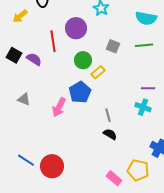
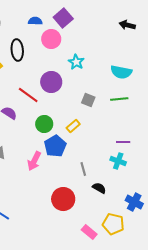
red line: (53, 41) -> (28, 95), turned -45
green circle: (83, 60) -> (44, 124), moved
black semicircle: (110, 134) -> (99, 188), moved
red circle: (52, 166) -> (63, 199), moved

